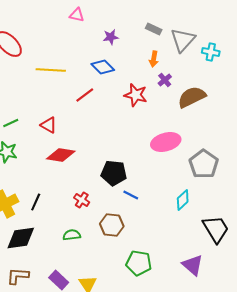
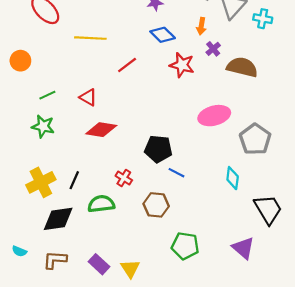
blue diamond: (103, 67) -> (163, 35), moved
brown semicircle: (192, 97) -> (242, 67), turned 40
cyan diamond: (183, 200) -> (233, 178), turned -40
green semicircle: (72, 235) -> (101, 204), moved, size x1.4

